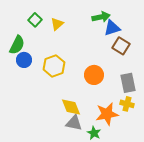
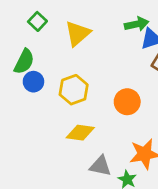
green square: (35, 20) -> (37, 21), moved
yellow triangle: (57, 24) -> (78, 33), size x1.5
yellow diamond: (71, 107) -> (80, 133), moved, turned -60

